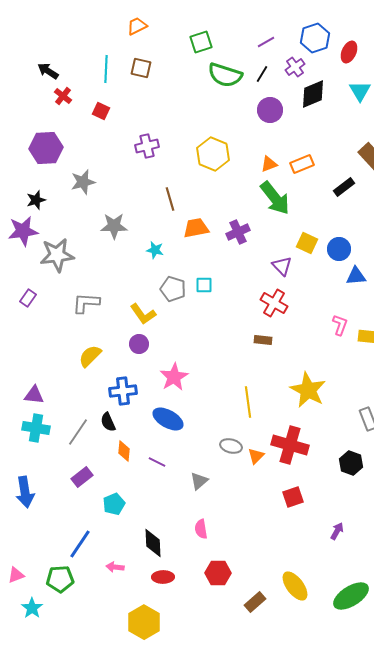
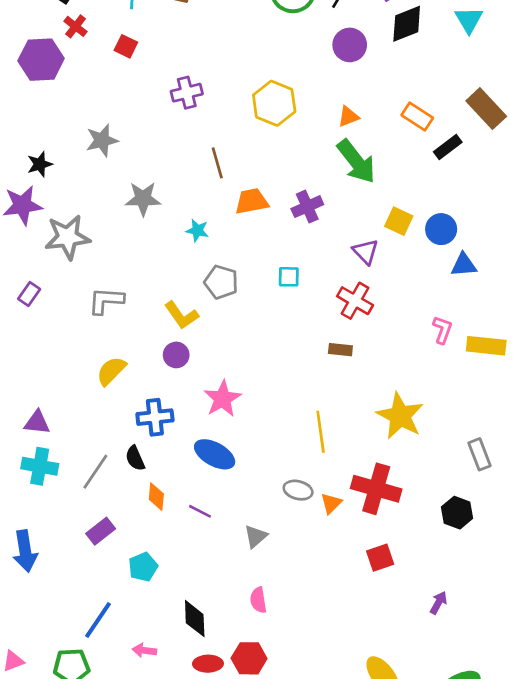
purple hexagon: (46, 148) -> (41, 60), moved
orange rectangle: (302, 164) -> (417, 116), moved, turned 55
cyan square: (204, 285) -> (289, 277), moved
red hexagon: (218, 573) -> (249, 658), moved

